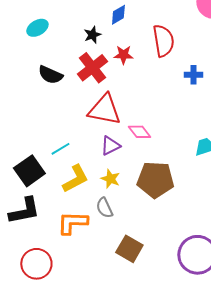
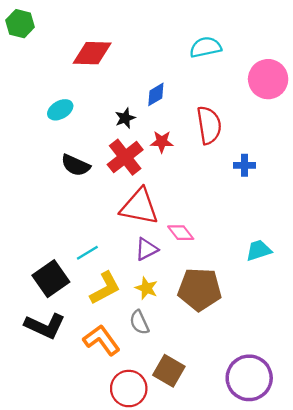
black L-shape: (24, 211) -> (45, 326), turned 36
orange L-shape: (72, 223) -> (102, 340), turned 52
red circle: (36, 264) -> (129, 389), moved

